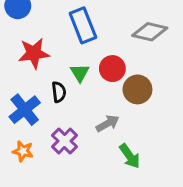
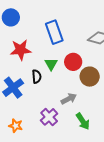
purple cross: (65, 141) -> (49, 117), moved
orange star: (23, 151) -> (16, 126), moved

